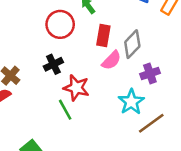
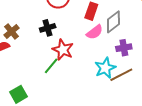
green line: (65, 110) -> (51, 66), turned 60
brown line: (151, 123) -> (121, 75), moved

